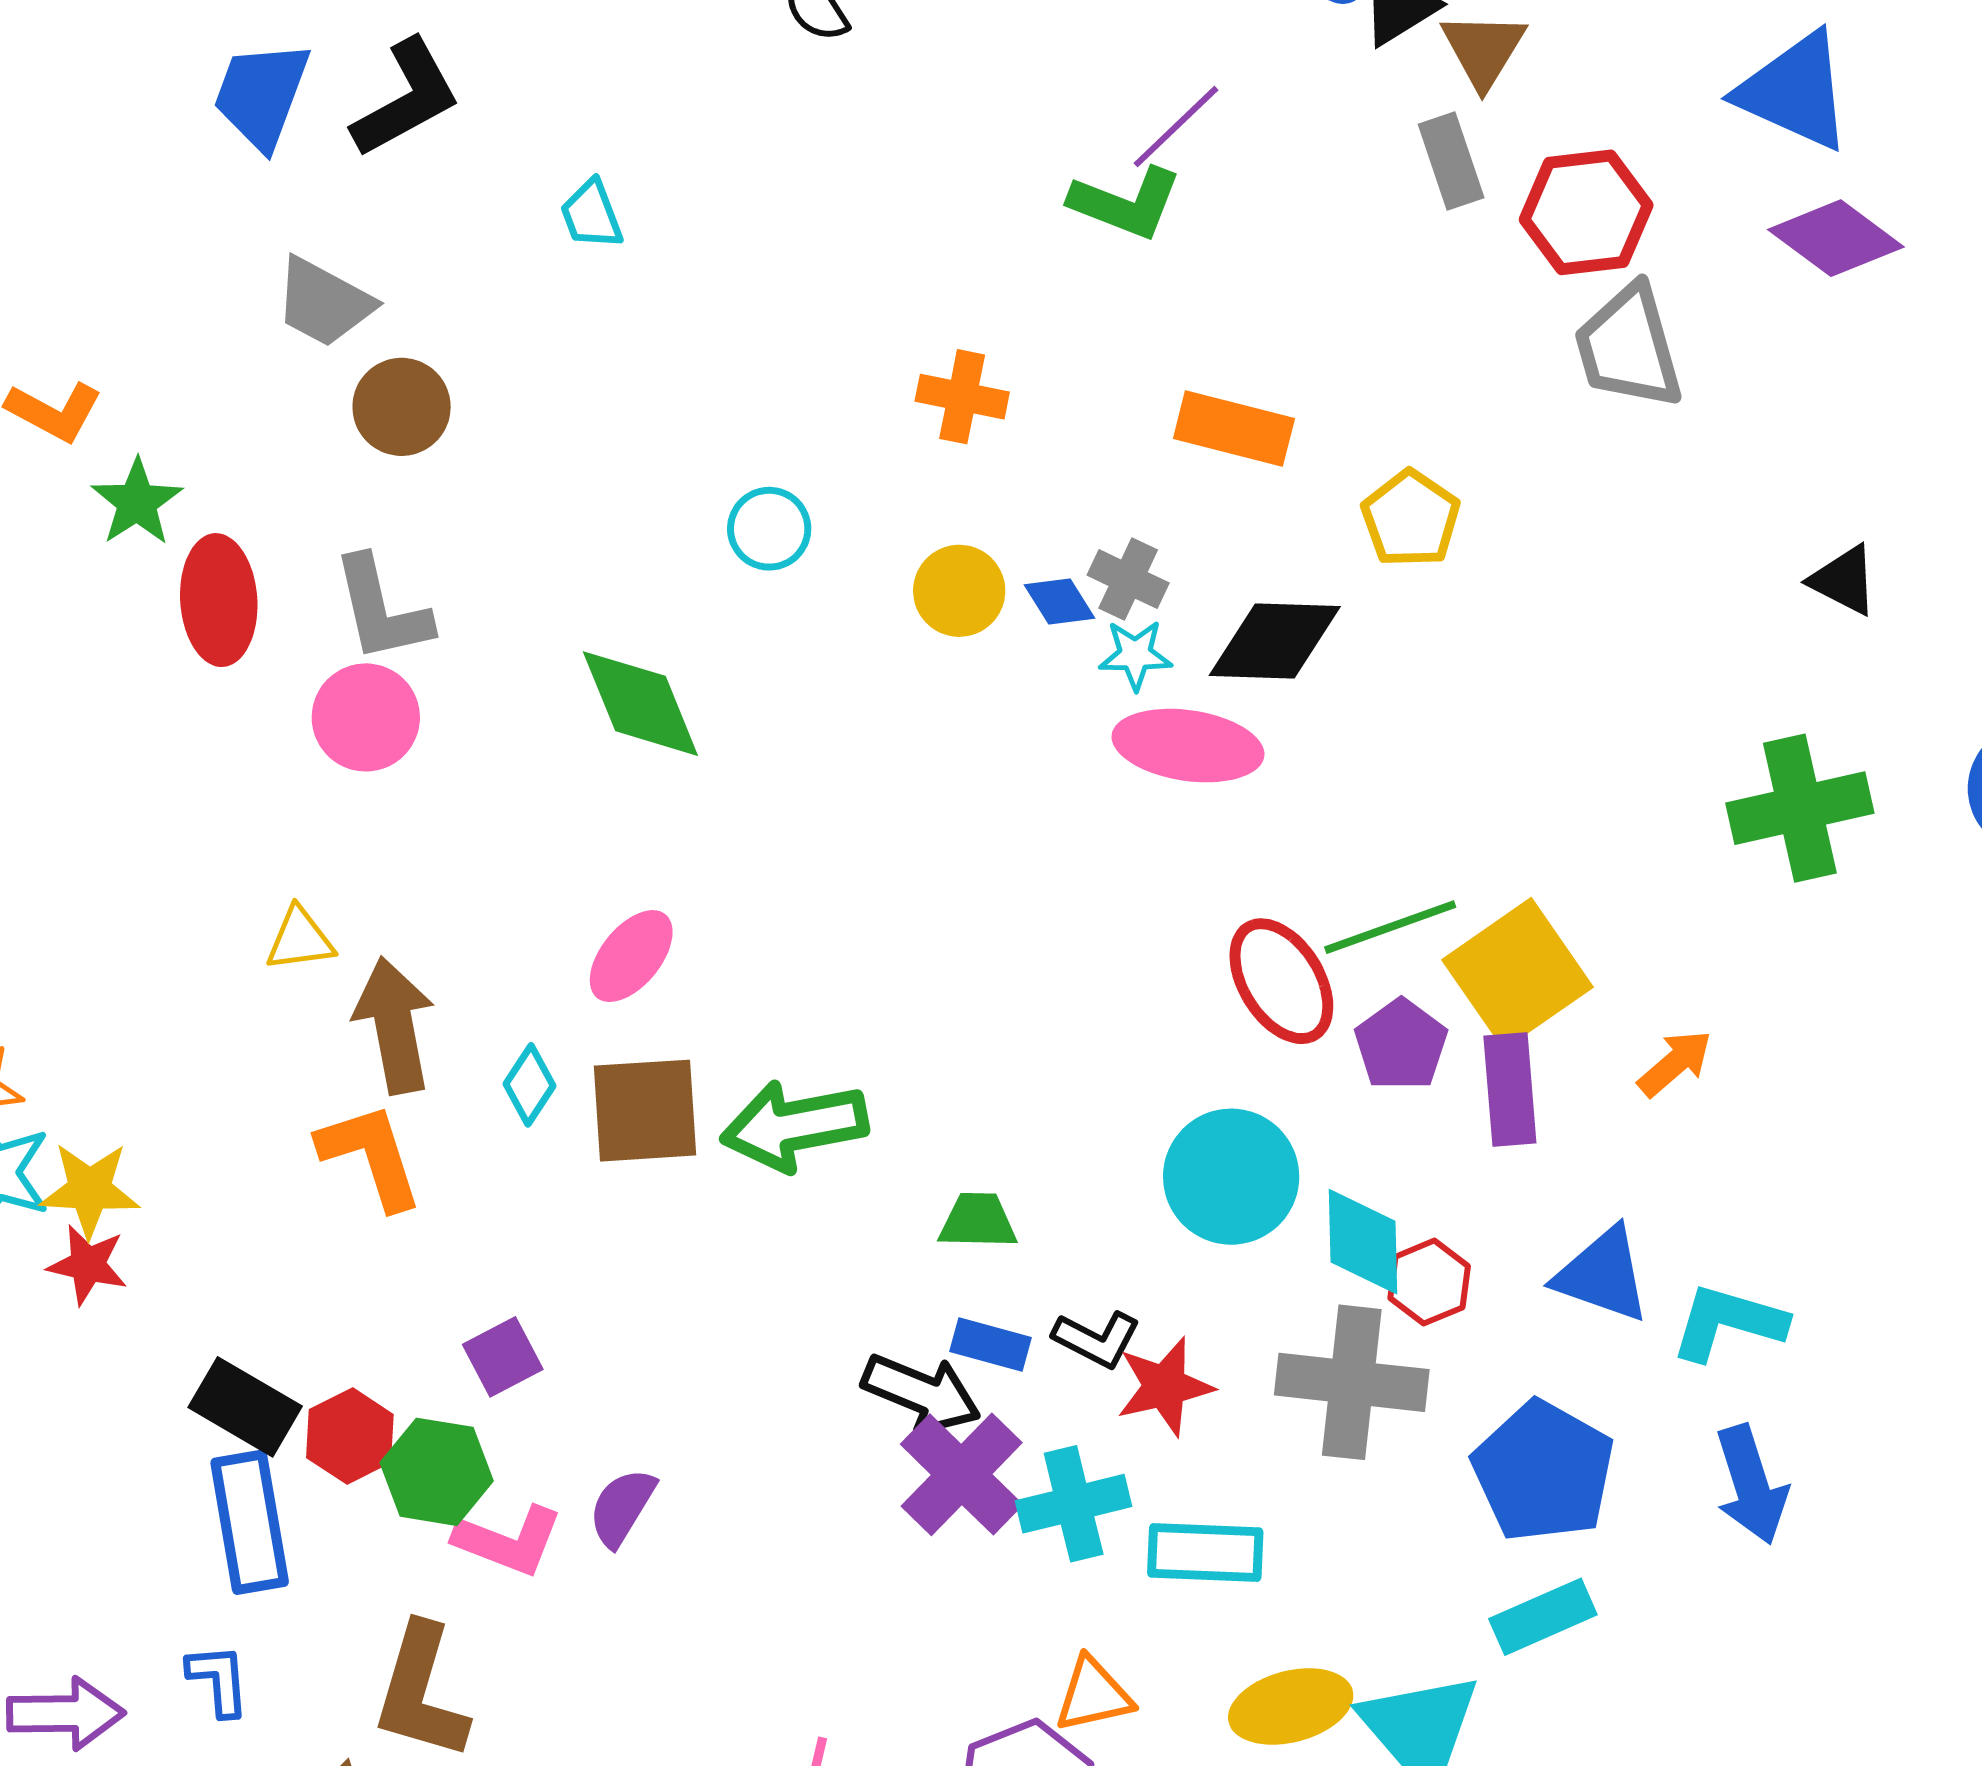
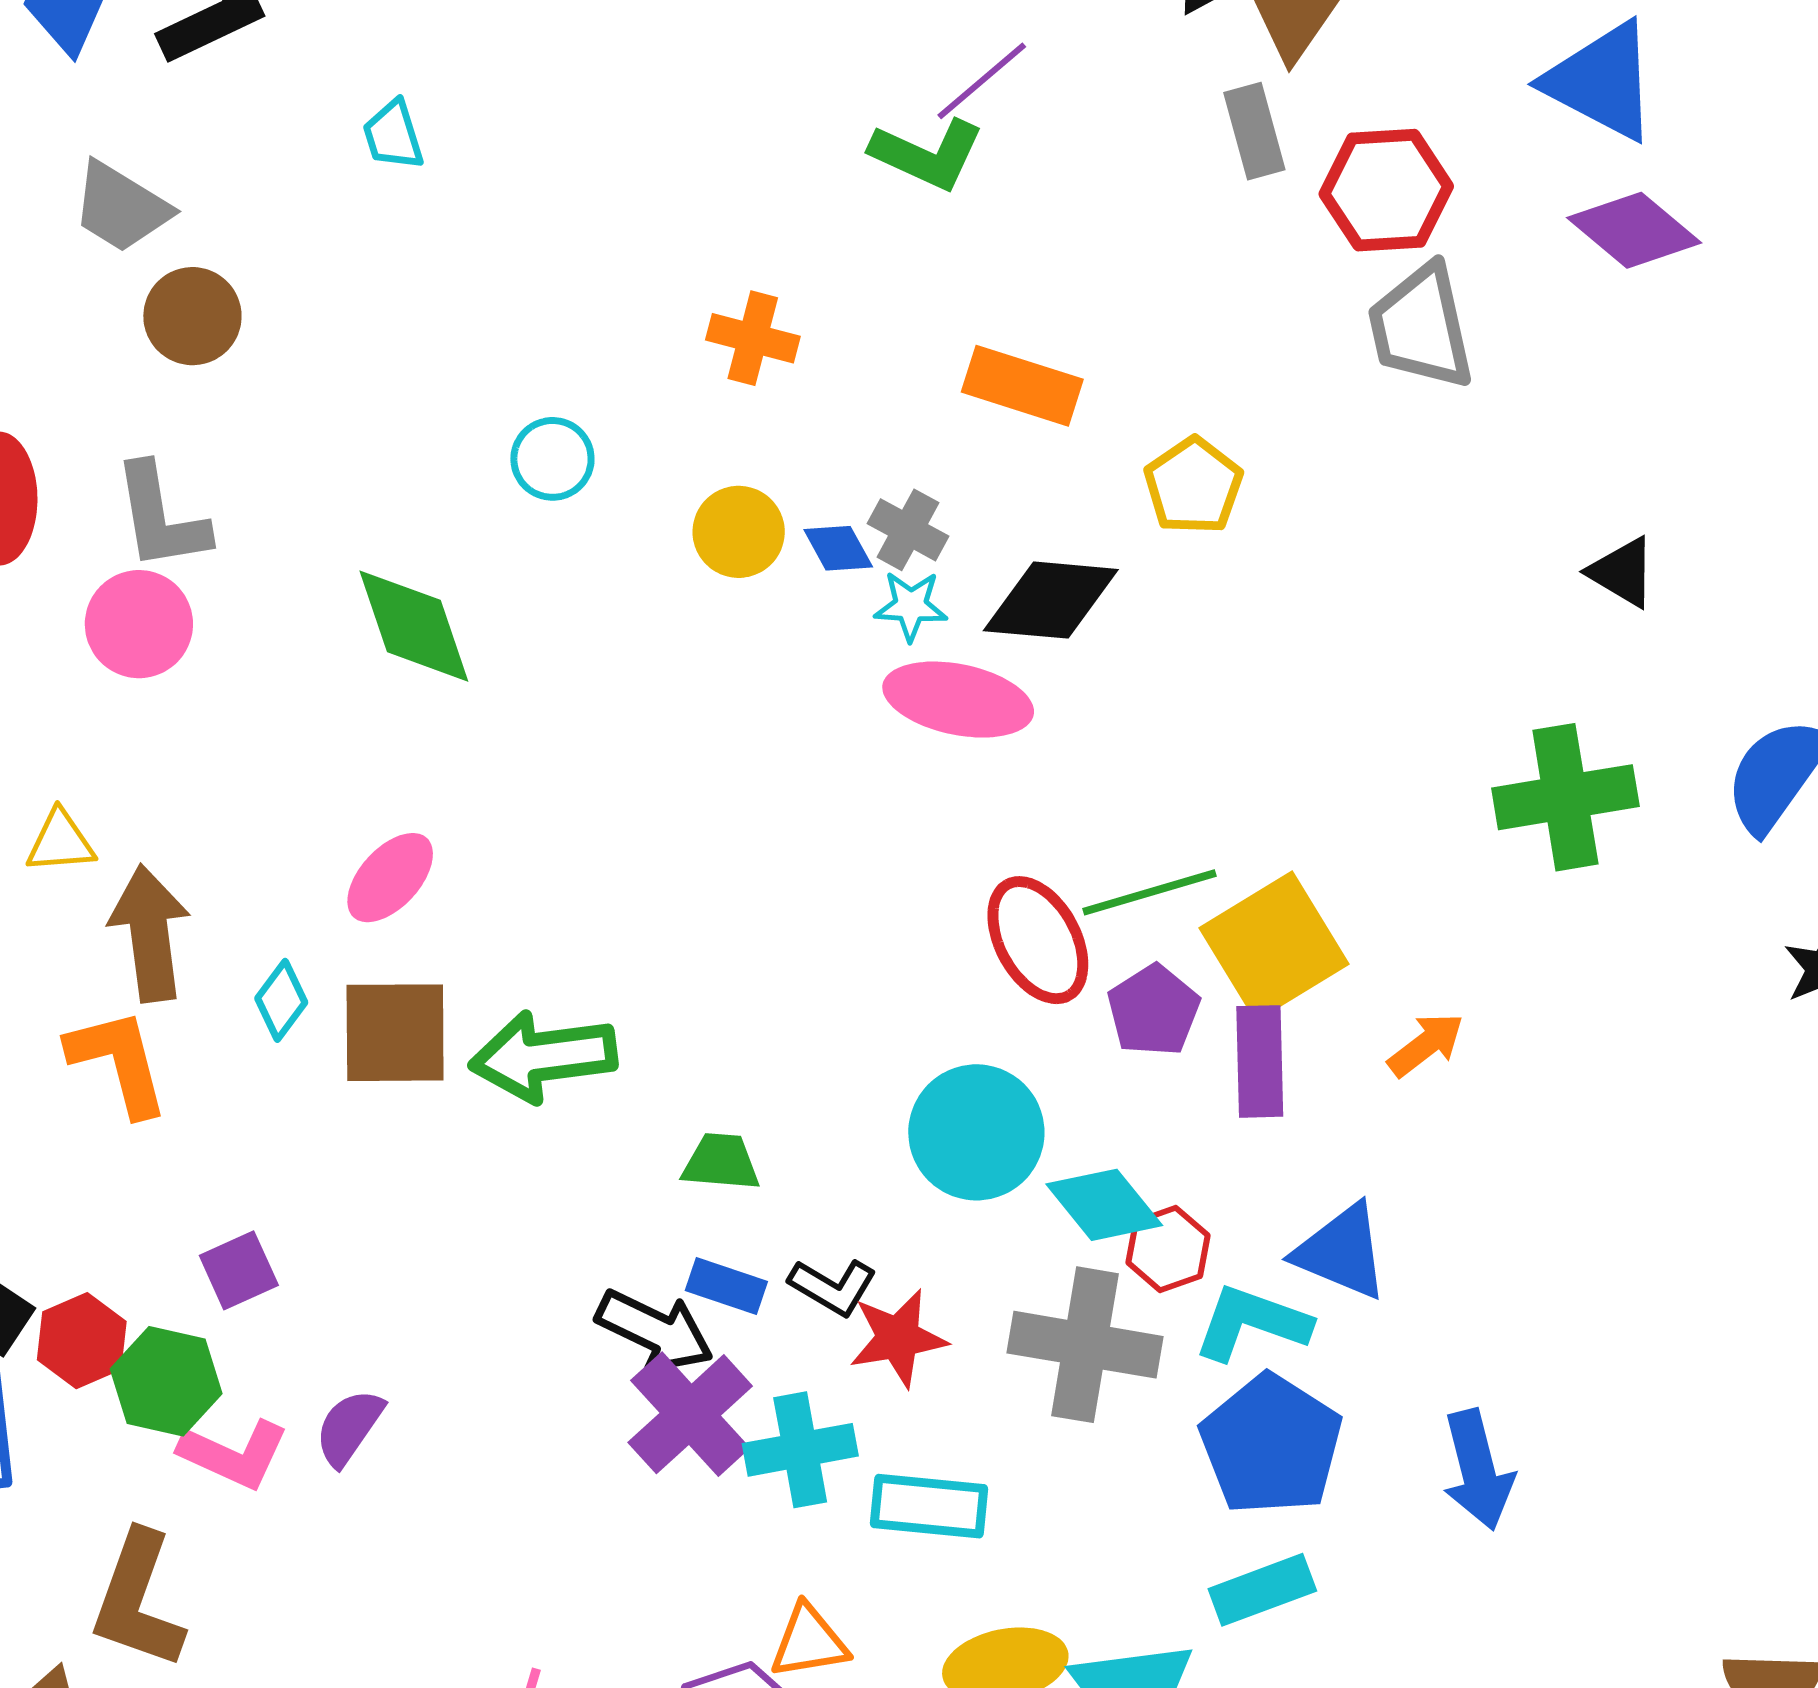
cyan diamond: (1363, 1242) -> (1104, 1205), turned -41
cyan L-shape: (1728, 1322) -> (1252, 1323), moved

